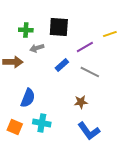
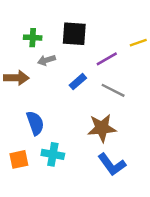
blue semicircle: (28, 98) -> (35, 123), turned -42
brown star: (81, 102) -> (102, 128), size x1.6
orange square: (15, 127) -> (19, 159), turned -35

